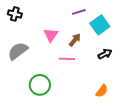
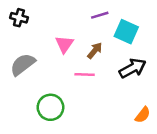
cyan square: (100, 25) -> (126, 32), turned -30
black arrow: (105, 54) -> (133, 68), size x1.5
orange semicircle: (102, 91) -> (143, 115), moved

